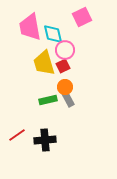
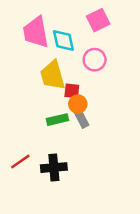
pink circle: (65, 50) -> (95, 60), moved
red square: (63, 66) -> (72, 91), moved, turned 32

